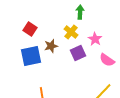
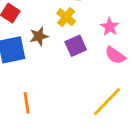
pink star: (95, 39) -> (110, 27), moved

